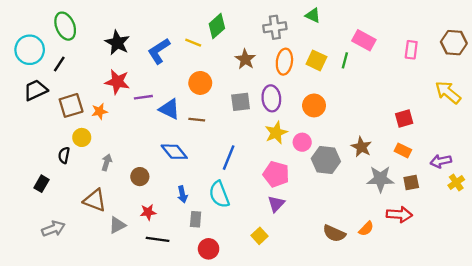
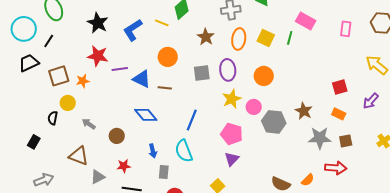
purple arrow: (441, 161) -> (371, 101), moved, turned -36
gray arrow: (107, 162) -> (89, 124), turned -72

